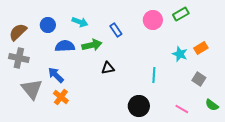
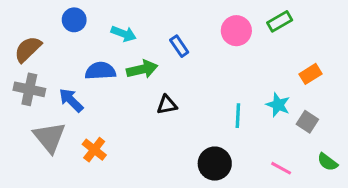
blue circle: (48, 25) -> (74, 20), moved
cyan star: (180, 54) -> (278, 105), moved
blue arrow: (56, 75) -> (71, 100), moved

